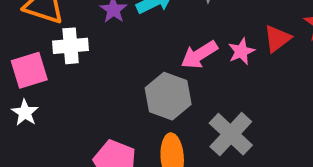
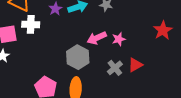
red triangle: (277, 39) -> (135, 65), moved
gray cross: (231, 134) -> (115, 68), moved, size x0.7

